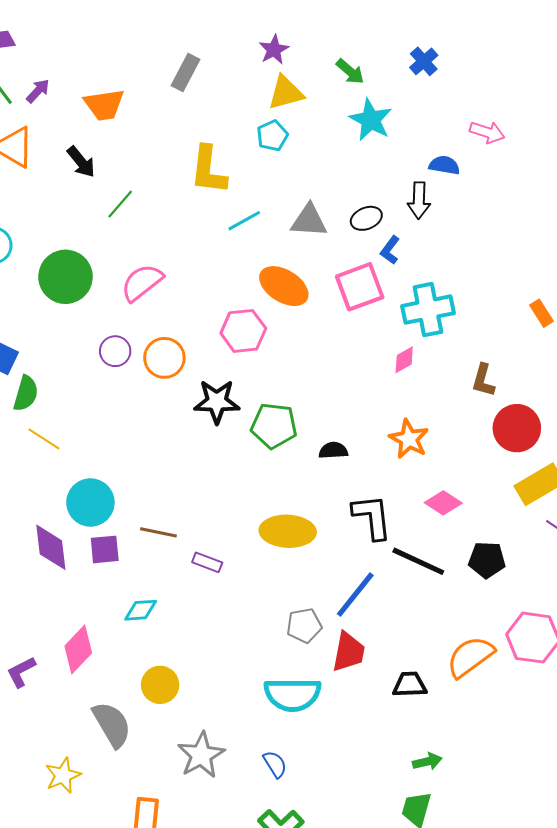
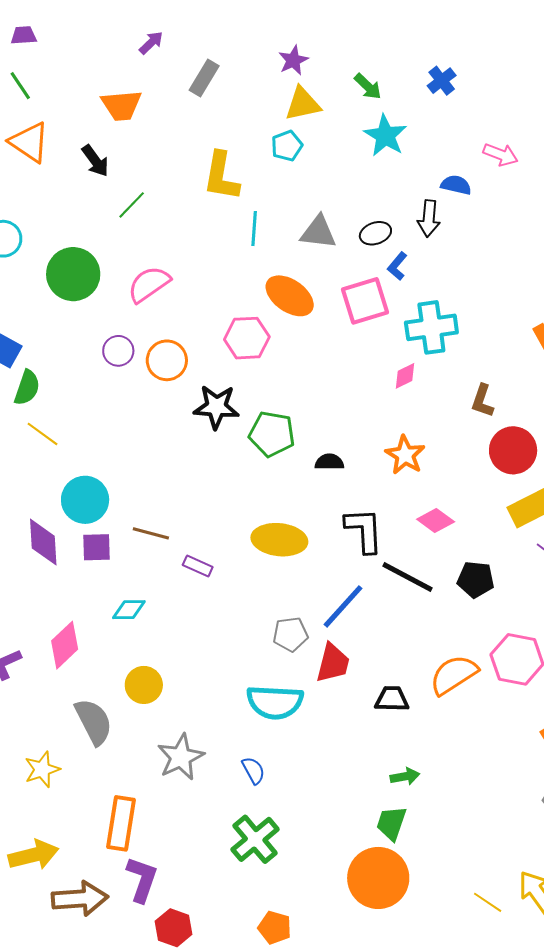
purple arrow: (38, 91) -> (151, 43), moved
cyan line: (244, 221) -> (254, 229), turned -60

